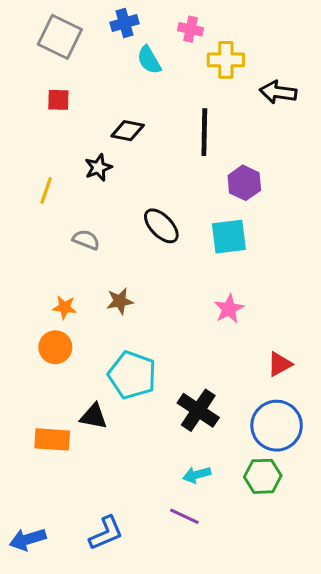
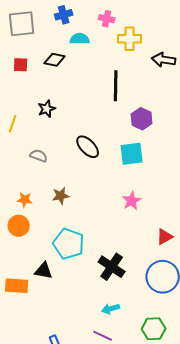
gray square: (60, 37) -> (22, 24), turned -32
cyan semicircle: (149, 60) -> (80, 39), turned 120
black diamond: (128, 131) -> (55, 60), moved
green hexagon: (263, 476) -> (154, 329), moved

